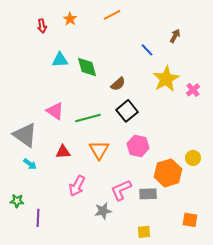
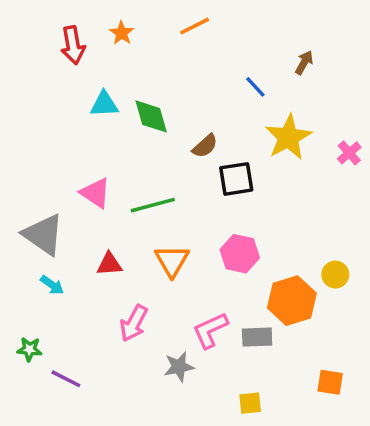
red arrow: (42, 26) -> (73, 45), size x1.5
pink cross: (193, 90) -> (349, 153), moved
black square: (127, 111) -> (236, 179), moved, turned 30
purple line: (38, 218) -> (66, 379), turned -66

